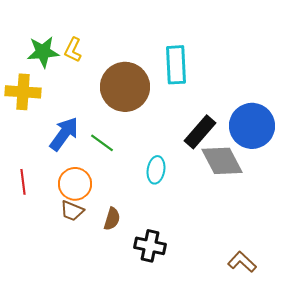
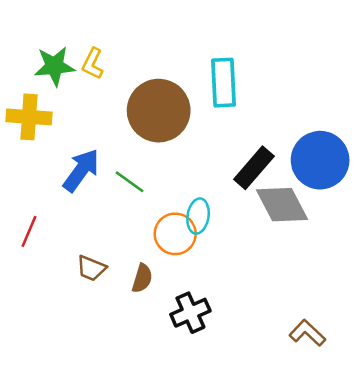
red line: (23, 182) -> (29, 231), turned 30
orange circle: (75, 184) -> (175, 234), moved
black cross: (150, 246) -> (190, 313), turned -36

